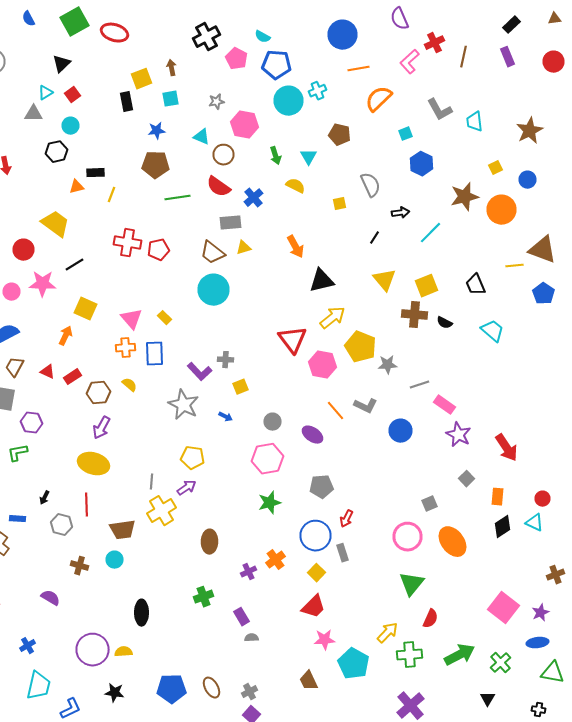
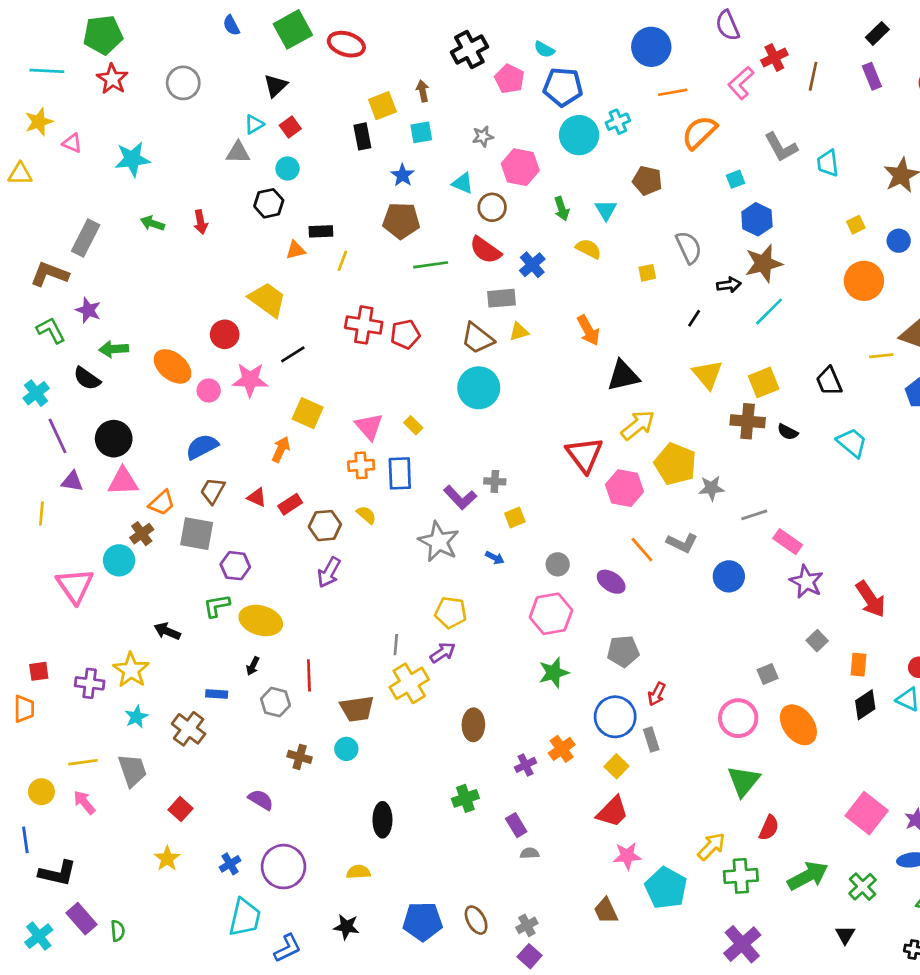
blue star: (156, 131) -> (403, 175), turned -30
brown star: (464, 197) -> (764, 263), moved
yellow ellipse: (94, 464) -> (261, 621), moved
purple circle: (92, 650) -> (284, 867), moved

